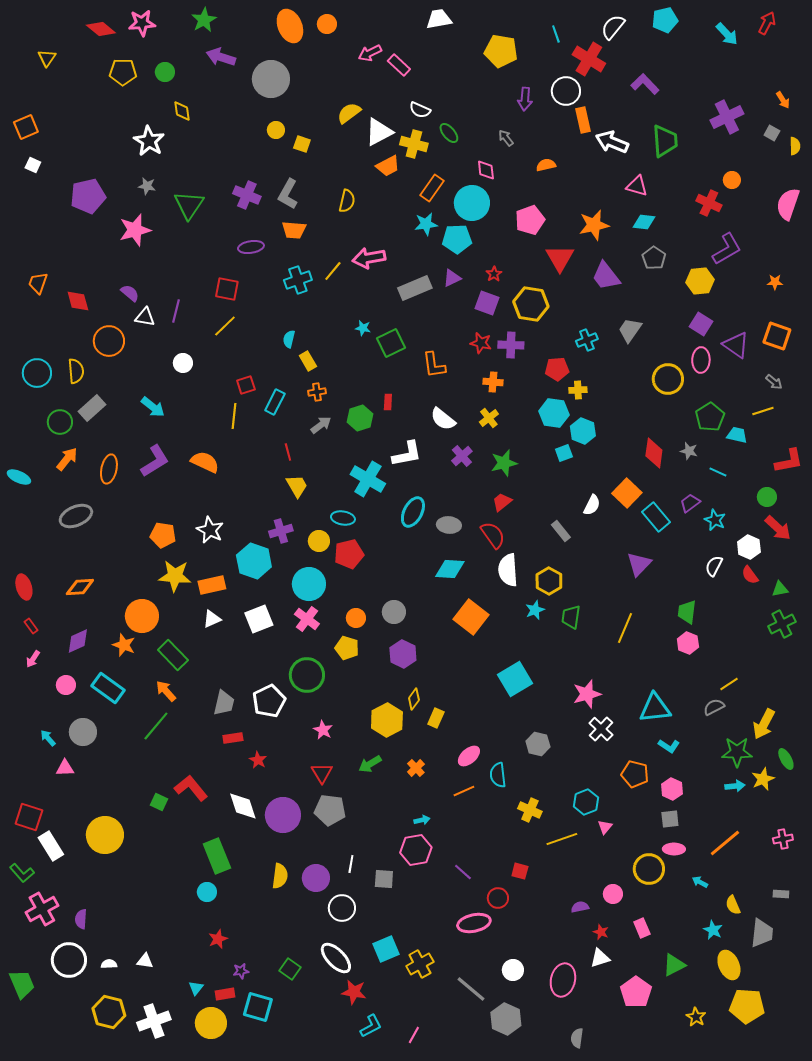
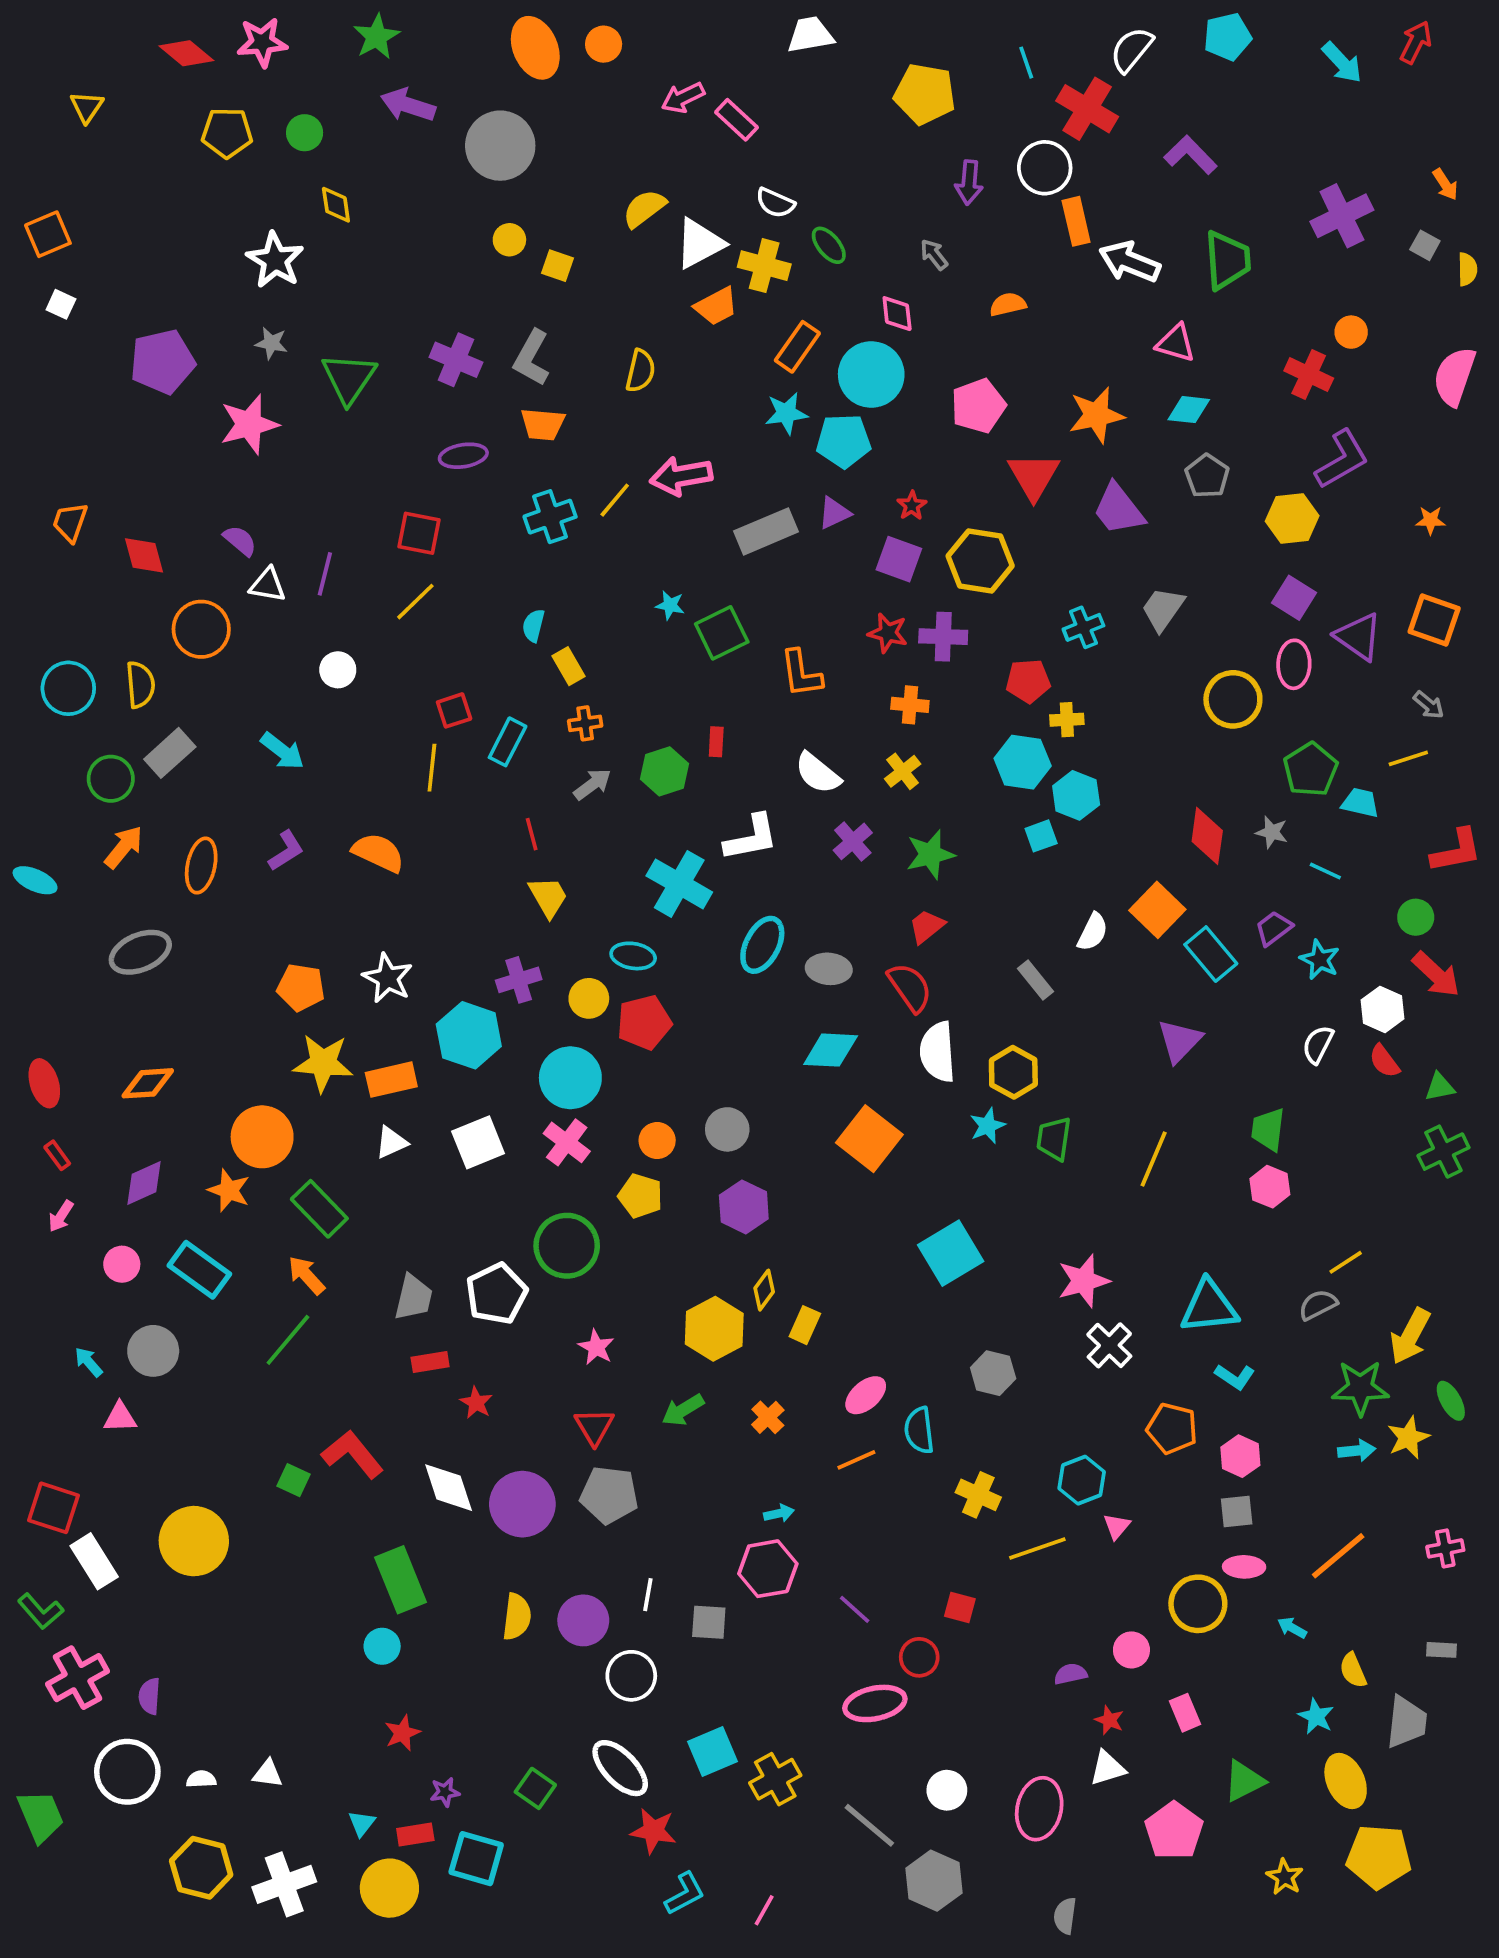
purple L-shape: (155, 461) -> (286, 851), size x0.7

